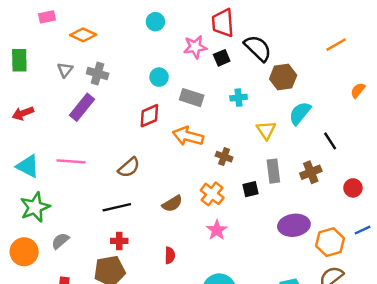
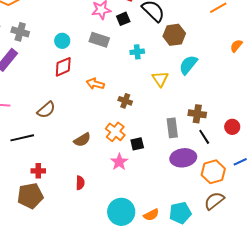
cyan circle: (159, 77) -> (62, 41), moved
gray rectangle: (192, 98) -> (99, 40), moved
orange arrow: (188, 136) -> (95, 84), size x0.7
black line: (330, 141) -> (204, 137), moved
gray rectangle: (273, 171) -> (172, 128), moved
brown cross: (311, 172) -> (197, 114), turned 30
black square: (251, 189) -> (137, 144), moved
black line: (117, 207) -> (22, 138), moved

